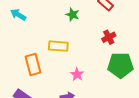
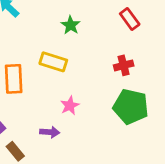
green star: (72, 15) -> (71, 25), moved

